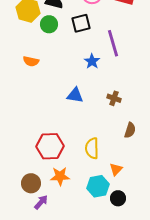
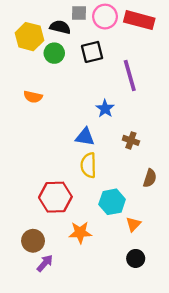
blue star: (92, 61) -> (105, 109), moved
yellow semicircle: (92, 148) -> (88, 165), moved
orange star: (60, 176) -> (80, 233), moved
cyan hexagon: (98, 186) -> (112, 202), moved

